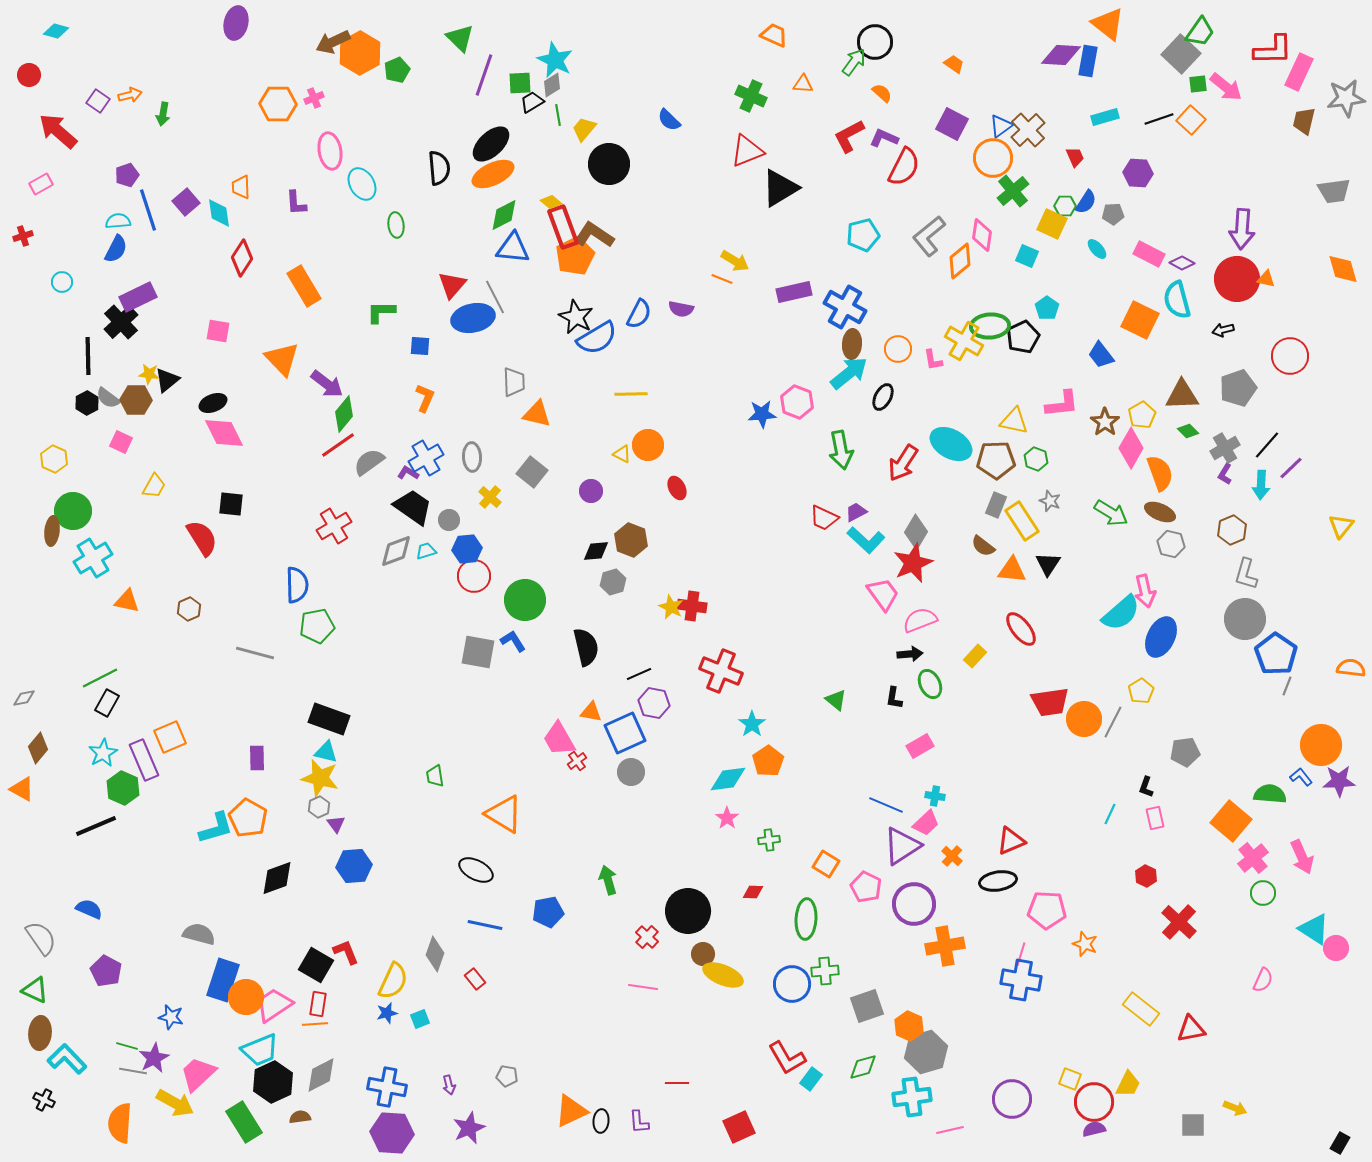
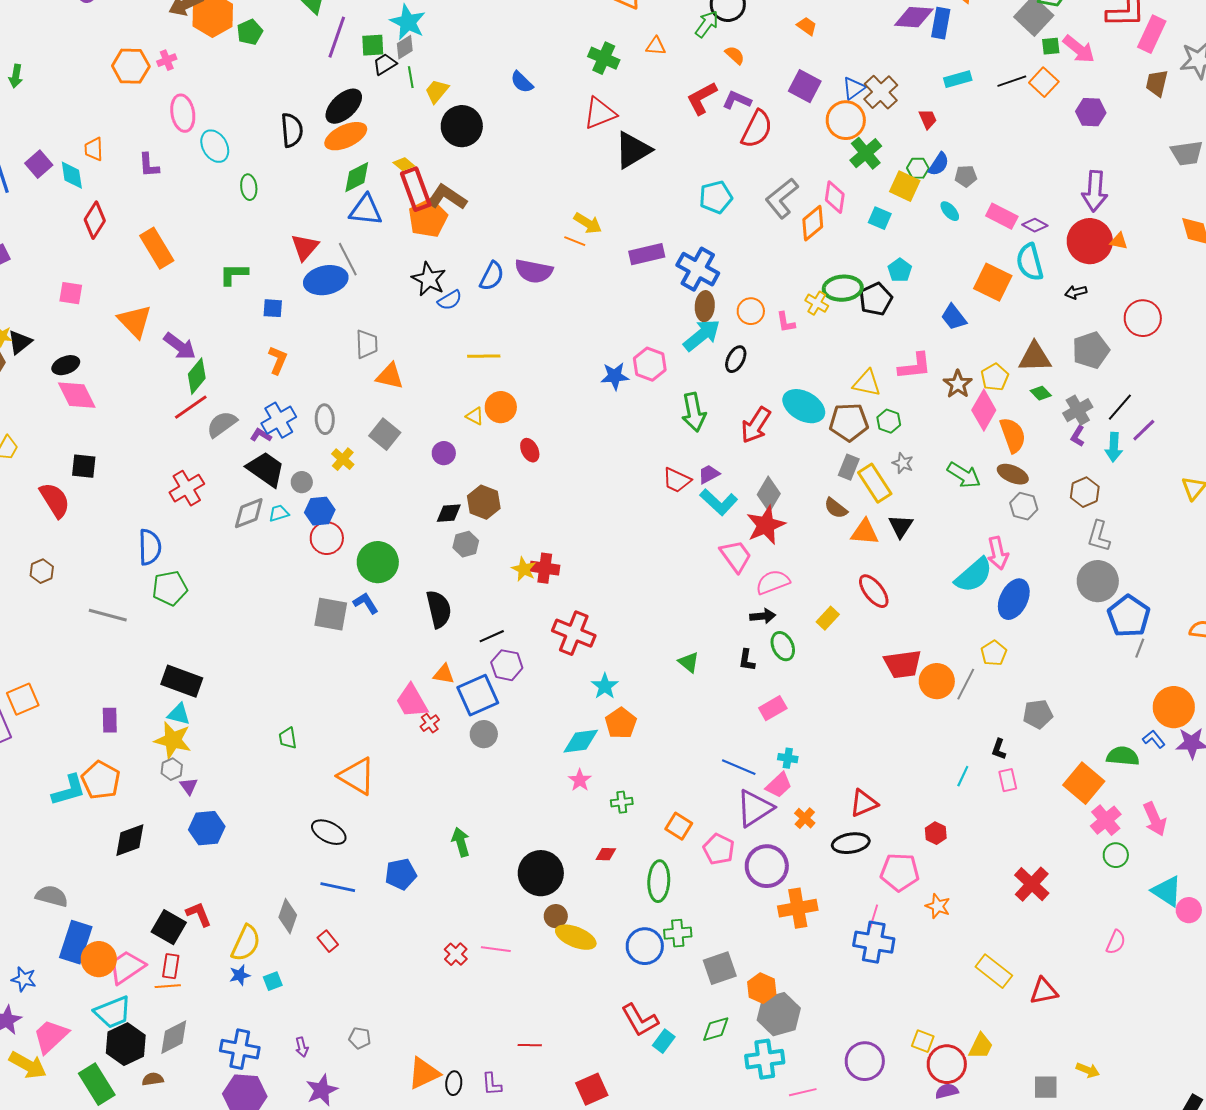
purple hexagon: (1138, 173) -> (1091, 112), moved
purple semicircle: (681, 309) -> (534, 271), size x1.5
blue semicircle: (597, 338) -> (450, 300), size x0.6
yellow cross: (964, 341) -> (817, 303), size x0.6
red hexagon: (1146, 876) -> (936, 833), moved
red cross: (647, 937) -> (456, 954), moved

